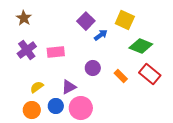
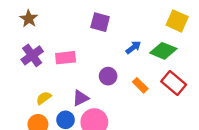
yellow square: (125, 20) -> (177, 21), moved
purple square: (86, 21) -> (100, 22), turned -30
blue arrow: (101, 35) -> (133, 47), moved

